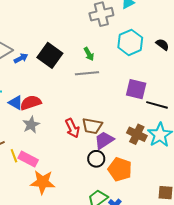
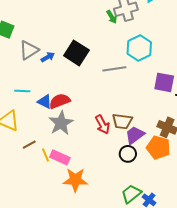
cyan hexagon: (130, 42) -> (139, 48), moved
green arrow: (89, 54) -> (112, 17), moved
gray star: (31, 125) -> (61, 123), size x1.4
orange pentagon: (120, 169) -> (158, 148), moved

